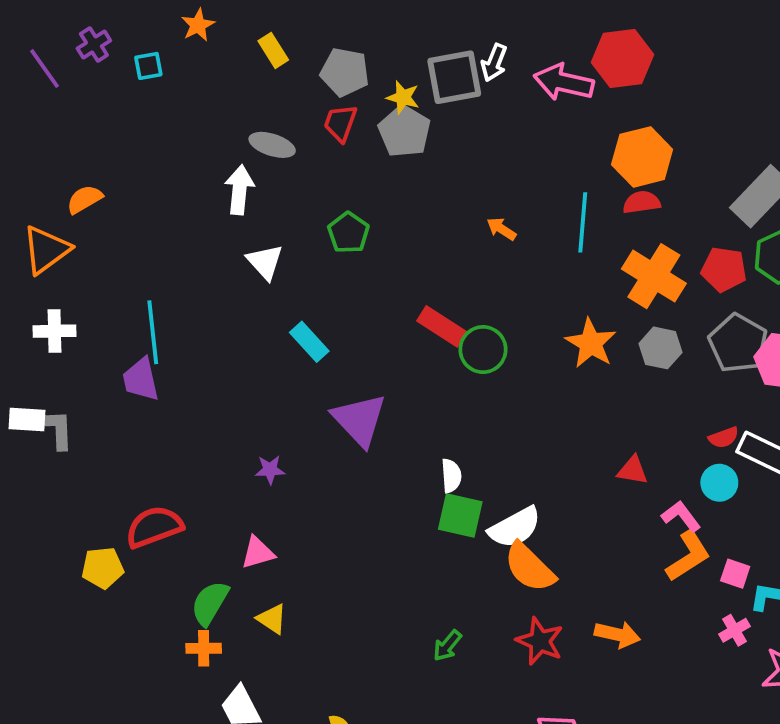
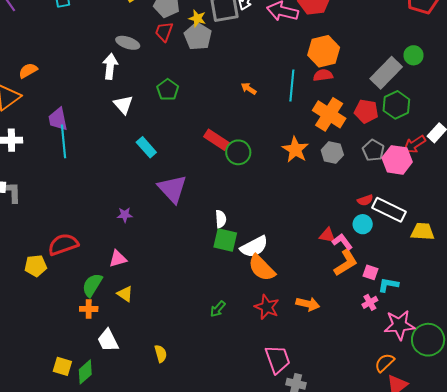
gray pentagon: (738, 343) -> (373, 150), size x0.7
purple trapezoid: (141, 379) -> (58, 119), moved
red triangle: (633, 470) -> (327, 235), moved

